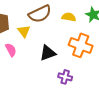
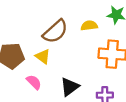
black triangle: (48, 53) -> (70, 87), moved

